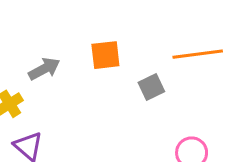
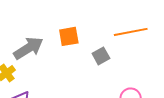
gray arrow: (44, 69) -> (28, 48), size x1.4

